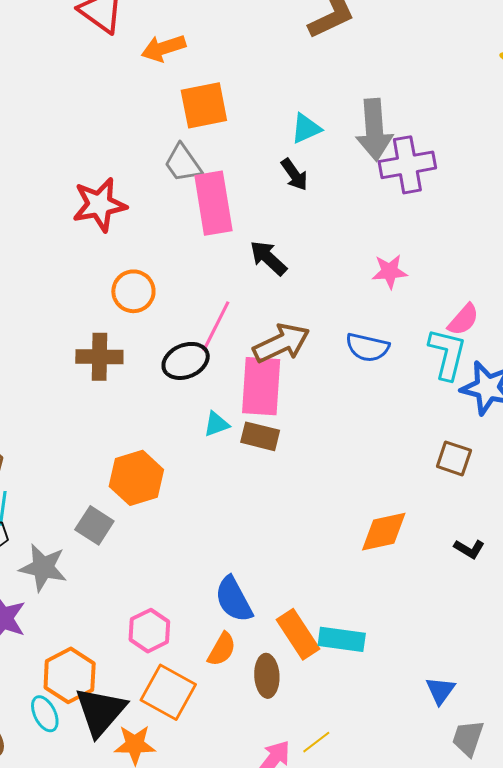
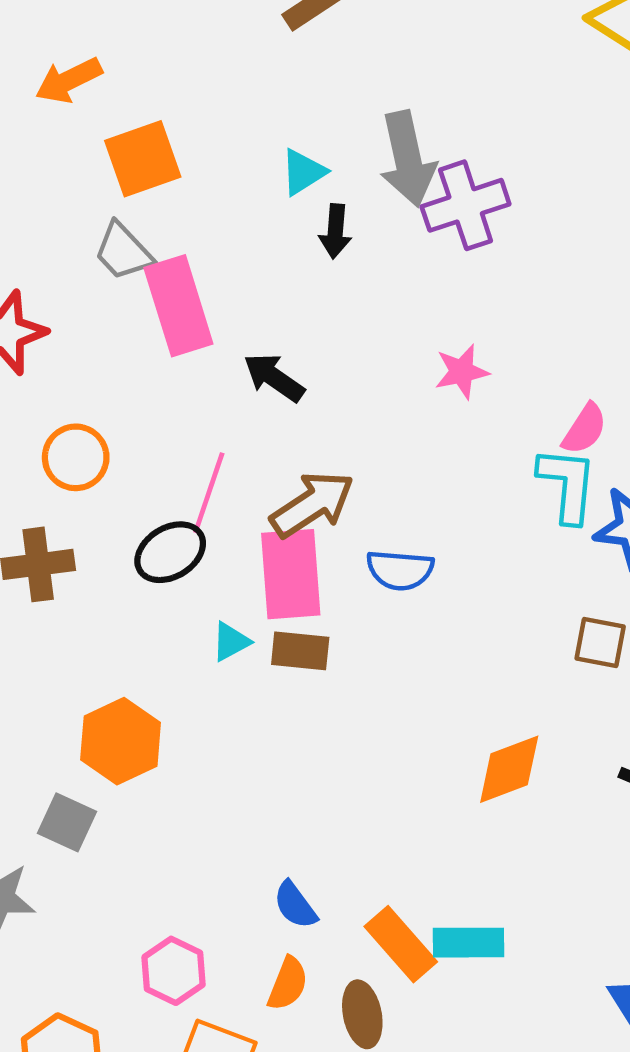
black arrow: (294, 175) -> (335, 231), moved, turned 48
blue semicircle: (367, 347) -> (400, 570), moved
blue semicircle: (234, 599) -> (295, 905), size x0.7

